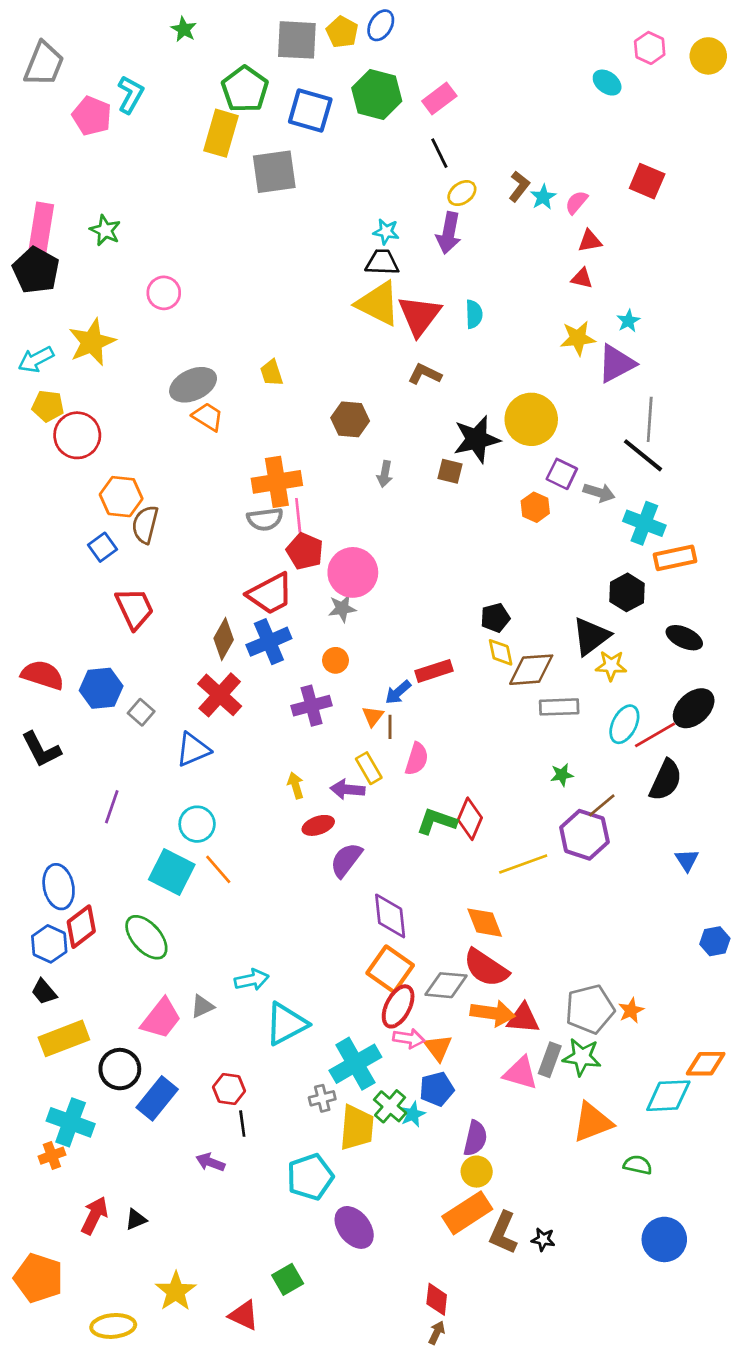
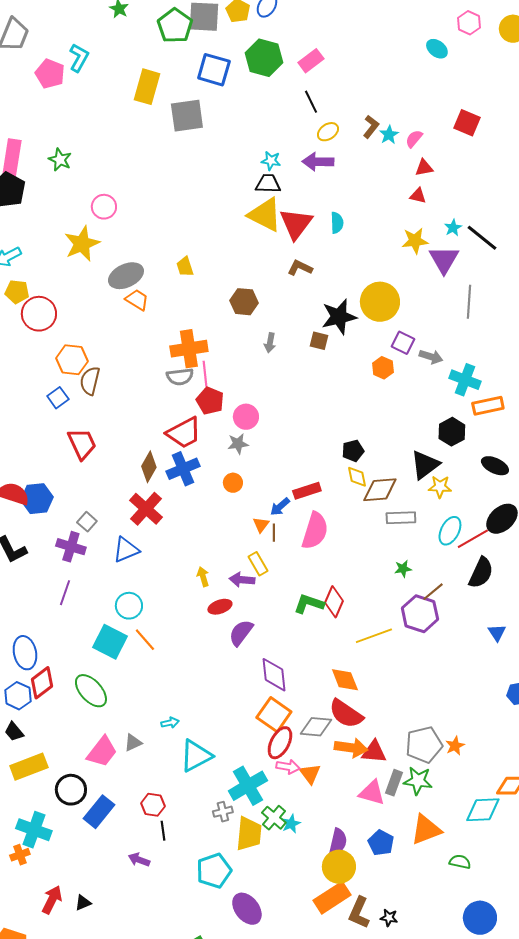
green pentagon: (245, 89) -> (175, 26), moved
purple arrow: (449, 233) -> (318, 162), turned 80
yellow star: (92, 342) -> (82, 244), moved
purple triangle: (616, 363) -> (444, 260), turned -32
black line: (643, 455) -> (482, 238), moved
pink circle: (353, 572) -> (246, 417), size x0.7
blue hexagon: (101, 688) -> (37, 499), moved
purple cross: (312, 706) -> (71, 547), moved, turned 32
pink semicircle: (417, 759) -> (315, 531), moved, size x1.5
cyan arrow: (252, 980) -> (170, 723), size x0.7
blue pentagon: (437, 1089) -> (381, 843), moved, turned -30
yellow circle: (477, 1172) -> (339, 867), size x1.4

